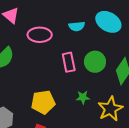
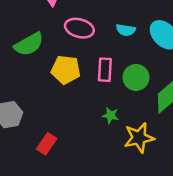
yellow pentagon: (43, 102) -> (66, 70), moved

